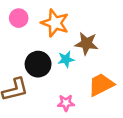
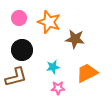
cyan star: (66, 59) -> (53, 67), moved
black circle: (38, 64) -> (22, 50), moved

